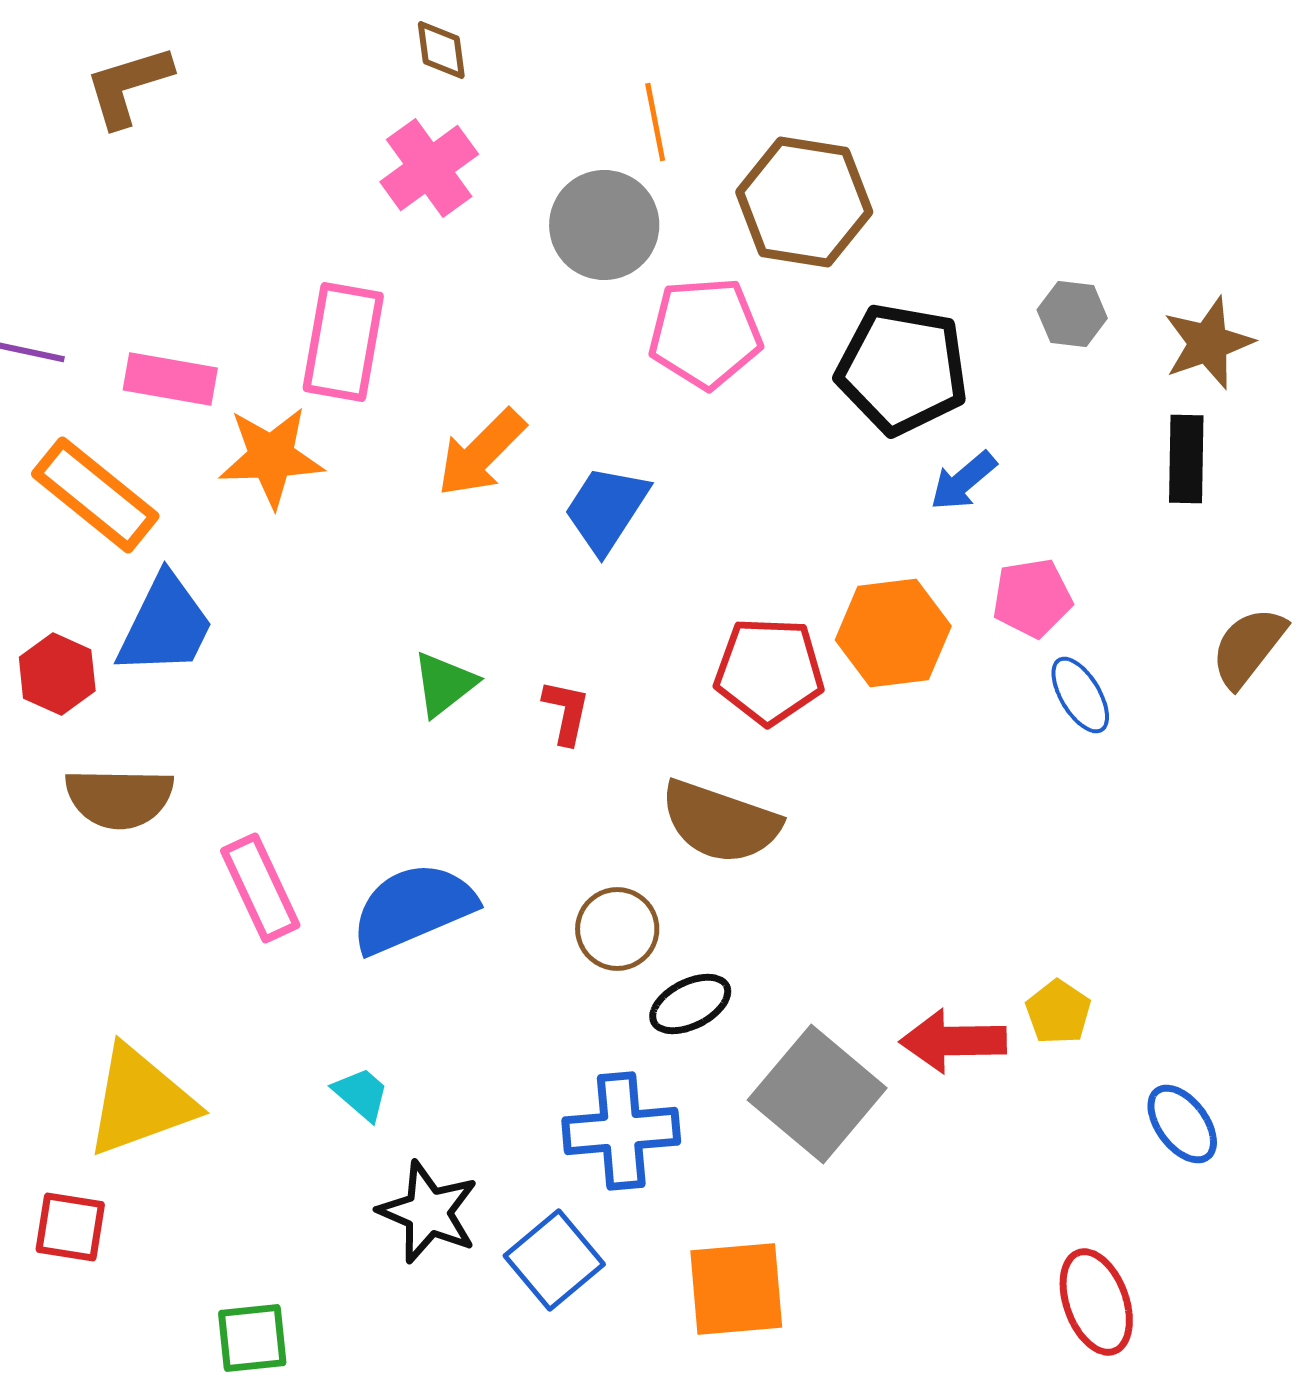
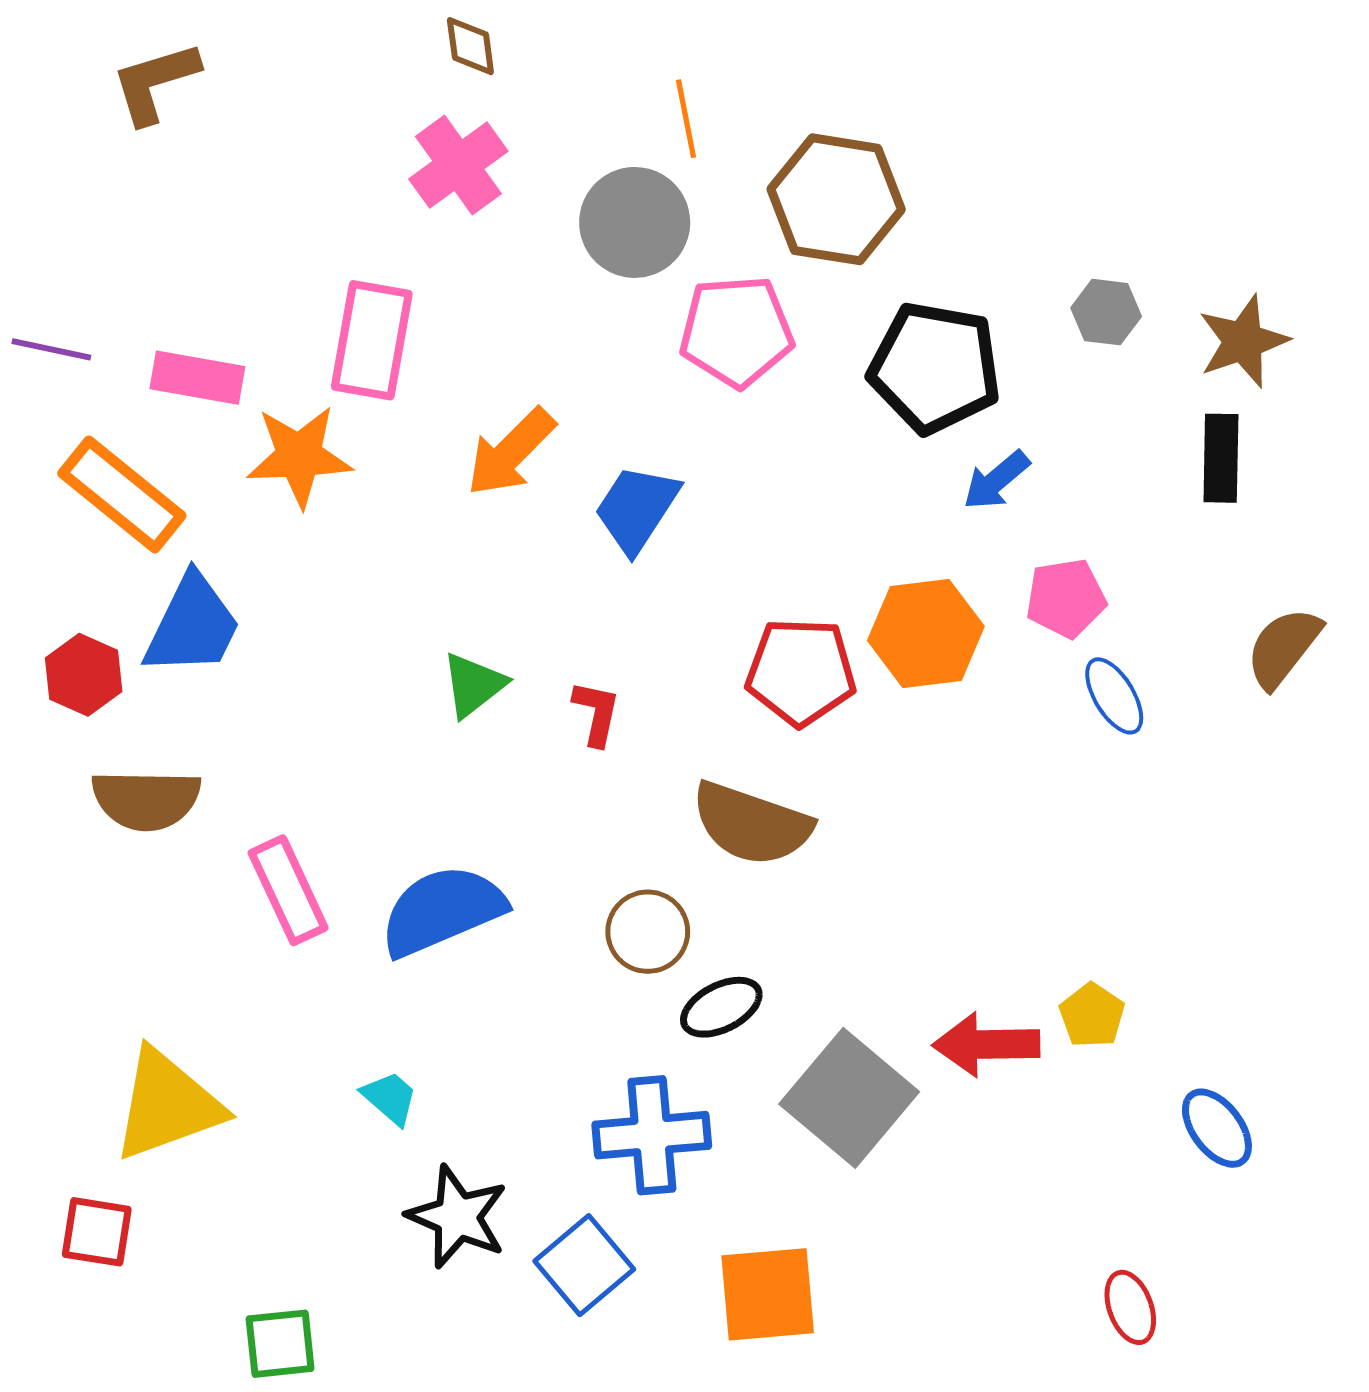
red ellipse: (1096, 1302) -> (1130, 1307), size x0.7

